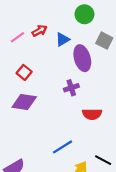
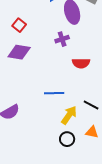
blue line: (63, 147) -> (54, 93), turned 30

